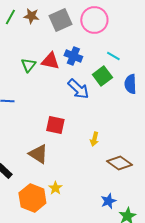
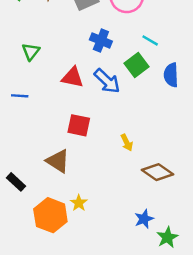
red triangle: (50, 61) -> (73, 77), moved
green triangle: (28, 65) -> (31, 52), moved
yellow arrow: (94, 139) -> (127, 143), turned -40

